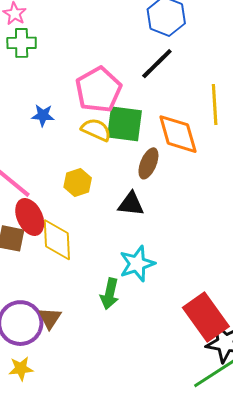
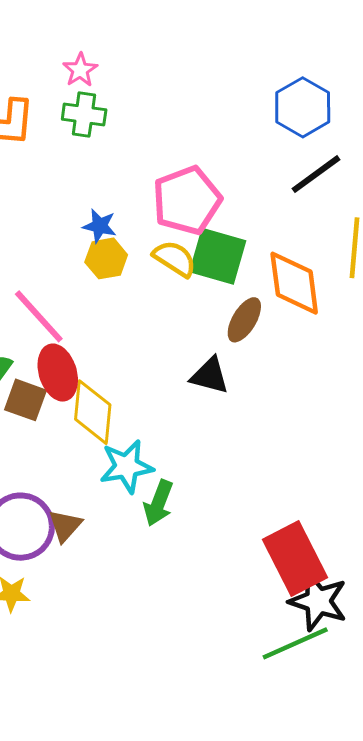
black line: (157, 64) -> (316, 174), moved
yellow hexagon: (78, 183) -> (106, 258), moved
cyan star: (137, 264) -> (127, 466), moved

